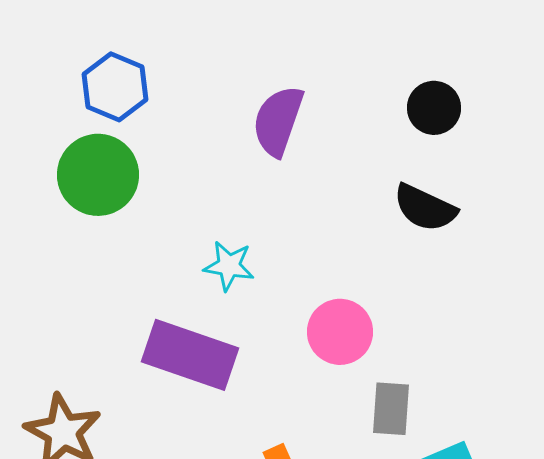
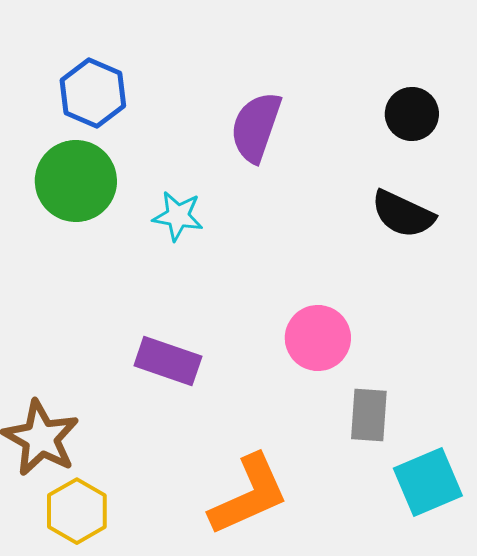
cyan star: (229, 266) -> (178, 216), moved
purple rectangle: (190, 355) -> (168, 361), size x0.7

